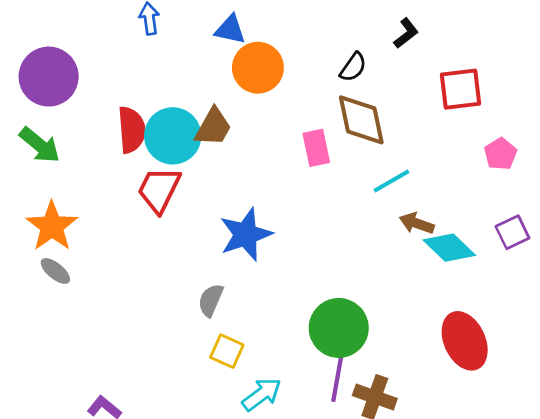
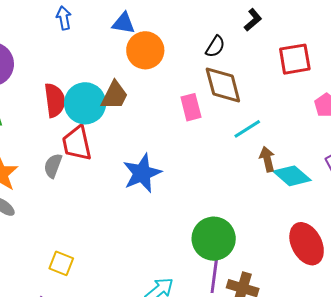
red trapezoid: (159, 190) -> (77, 143), turned -36
brown arrow: (417, 223) -> (267, 159), turned 60
gray semicircle: (211, 300) -> (53, 166), moved
yellow square: (227, 351) -> (61, 263), moved

